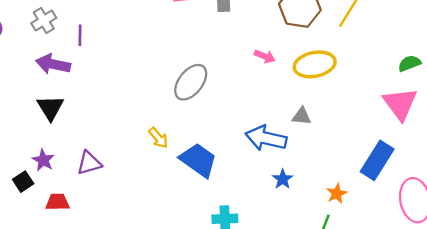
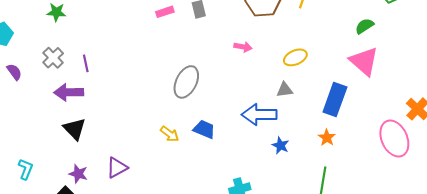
yellow ellipse: (315, 64) -> (295, 57), moved, size x0.7
blue trapezoid: (198, 160) -> (204, 129), moved, size x0.7
blue rectangle: (377, 160) -> (335, 100), moved
orange star: (337, 194) -> (327, 138), moved

